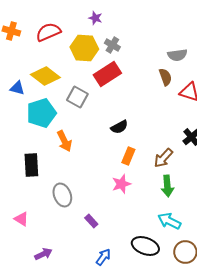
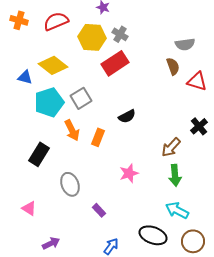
gray square: (77, 97) -> (81, 98), moved, turned 30
orange rectangle: (128, 156) -> (98, 137), moved
black rectangle: (31, 165) -> (39, 154), turned 35

